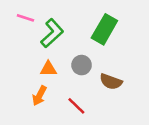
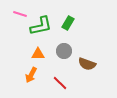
green rectangle: (104, 29) -> (68, 23), moved, size x0.6
green L-shape: (52, 33) -> (41, 26), turned 30

